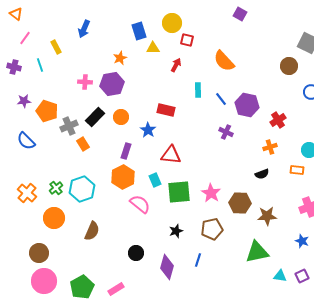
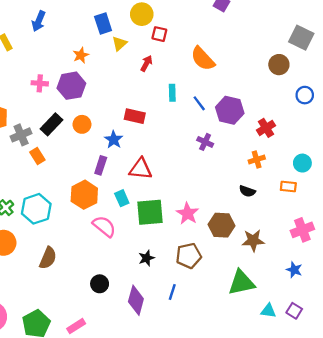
yellow triangle: (153, 48) -> (119, 43), turned -40
purple rectangle: (126, 151) -> (101, 165), moved
black semicircle: (262, 174) -> (247, 191), turned 40
purple square: (302, 276) -> (294, 311), turned -32

